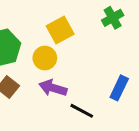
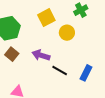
yellow circle: (45, 58) -> (67, 33), moved
blue rectangle: (119, 88) -> (86, 73), moved

